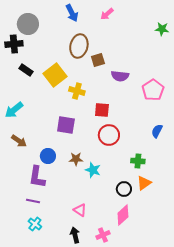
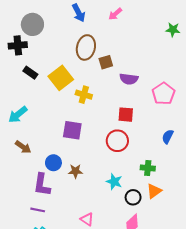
red square: (102, 110) -> (126, 115), moved
brown star: (76, 159) -> (75, 171), moved
cyan star: (93, 170) -> (114, 182), moved

